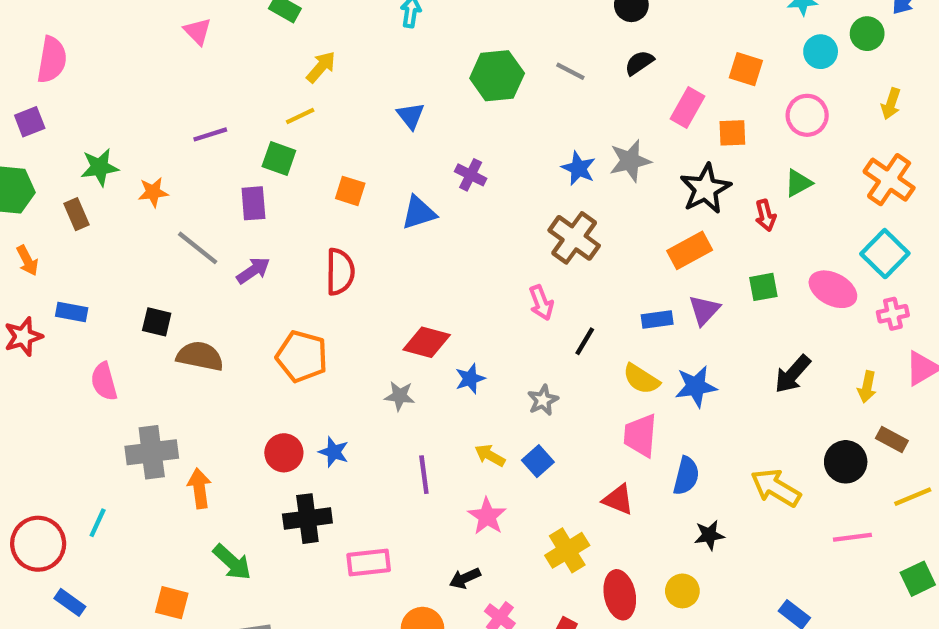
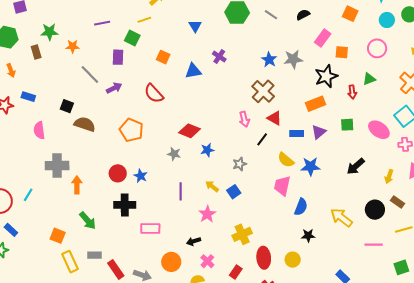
orange square: (746, 69) -> (350, 14), moved
red semicircle: (340, 272) -> (154, 93), turned 130
red triangle: (618, 500) -> (274, 118), moved

